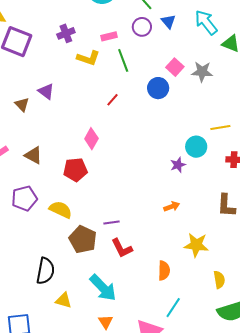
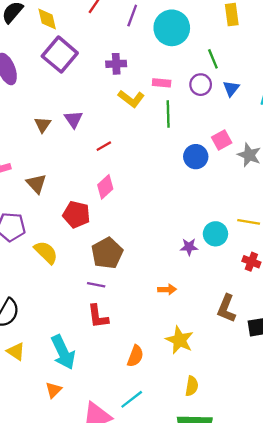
red line: (112, 100) -> (104, 146), moved
brown pentagon: (83, 239) -> (107, 253), moved

